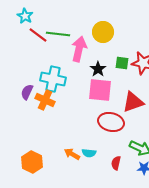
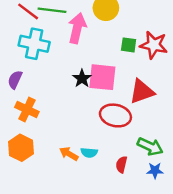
black star: (98, 69) -> (82, 78), moved
cyan cross: (53, 79) -> (34, 44), moved
orange cross: (45, 100) -> (27, 110), moved
orange hexagon: (32, 162) -> (21, 148), moved

